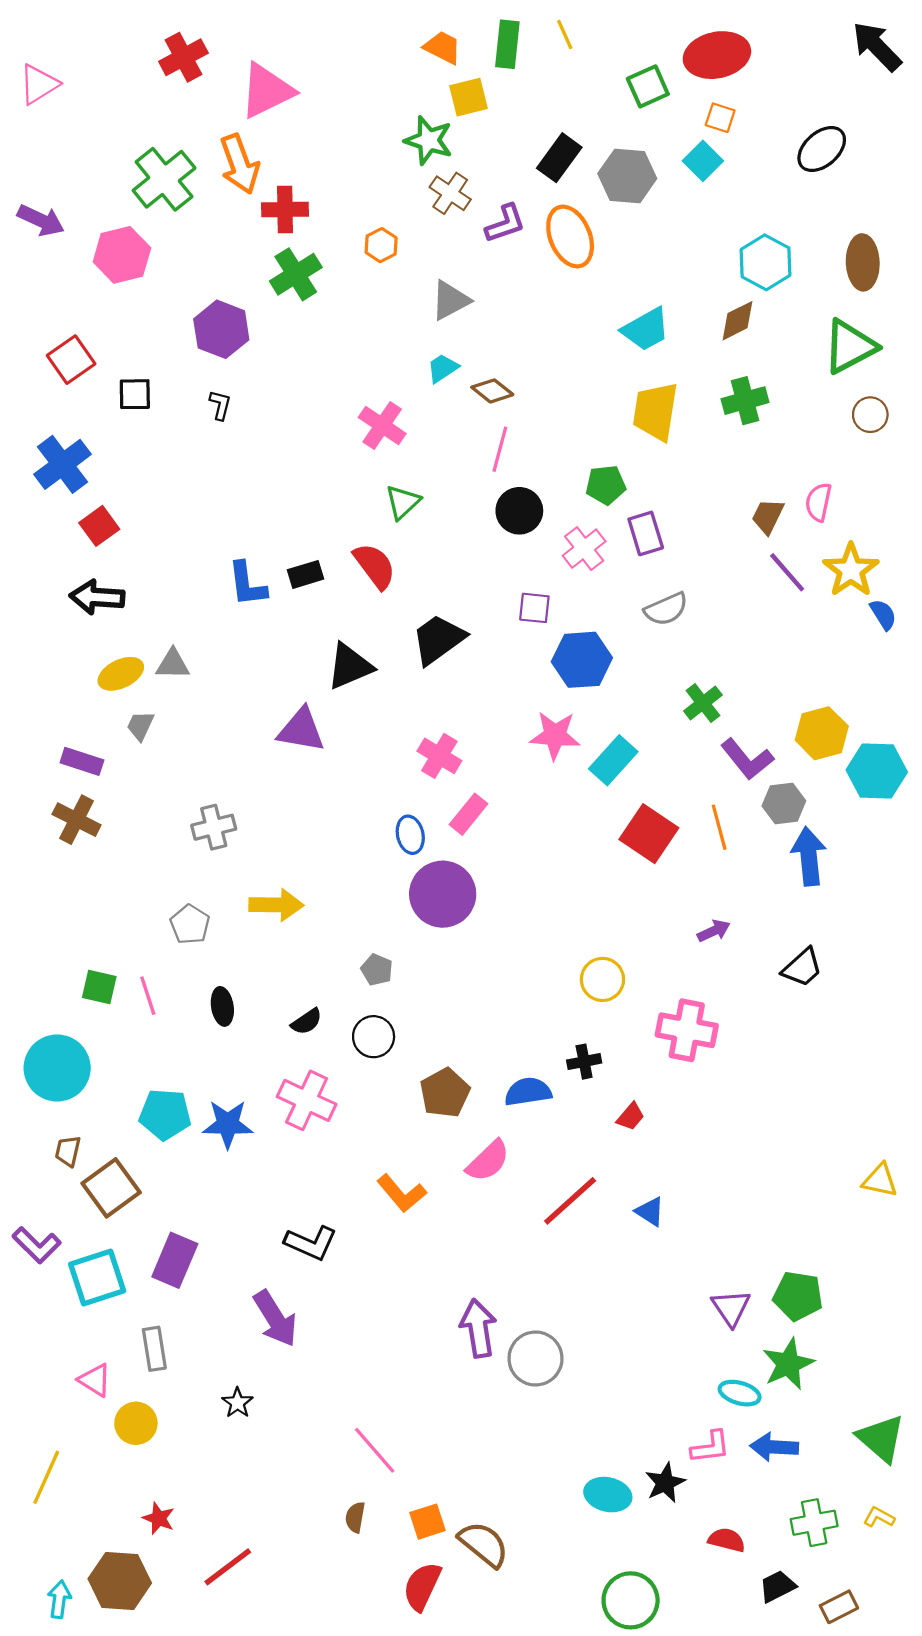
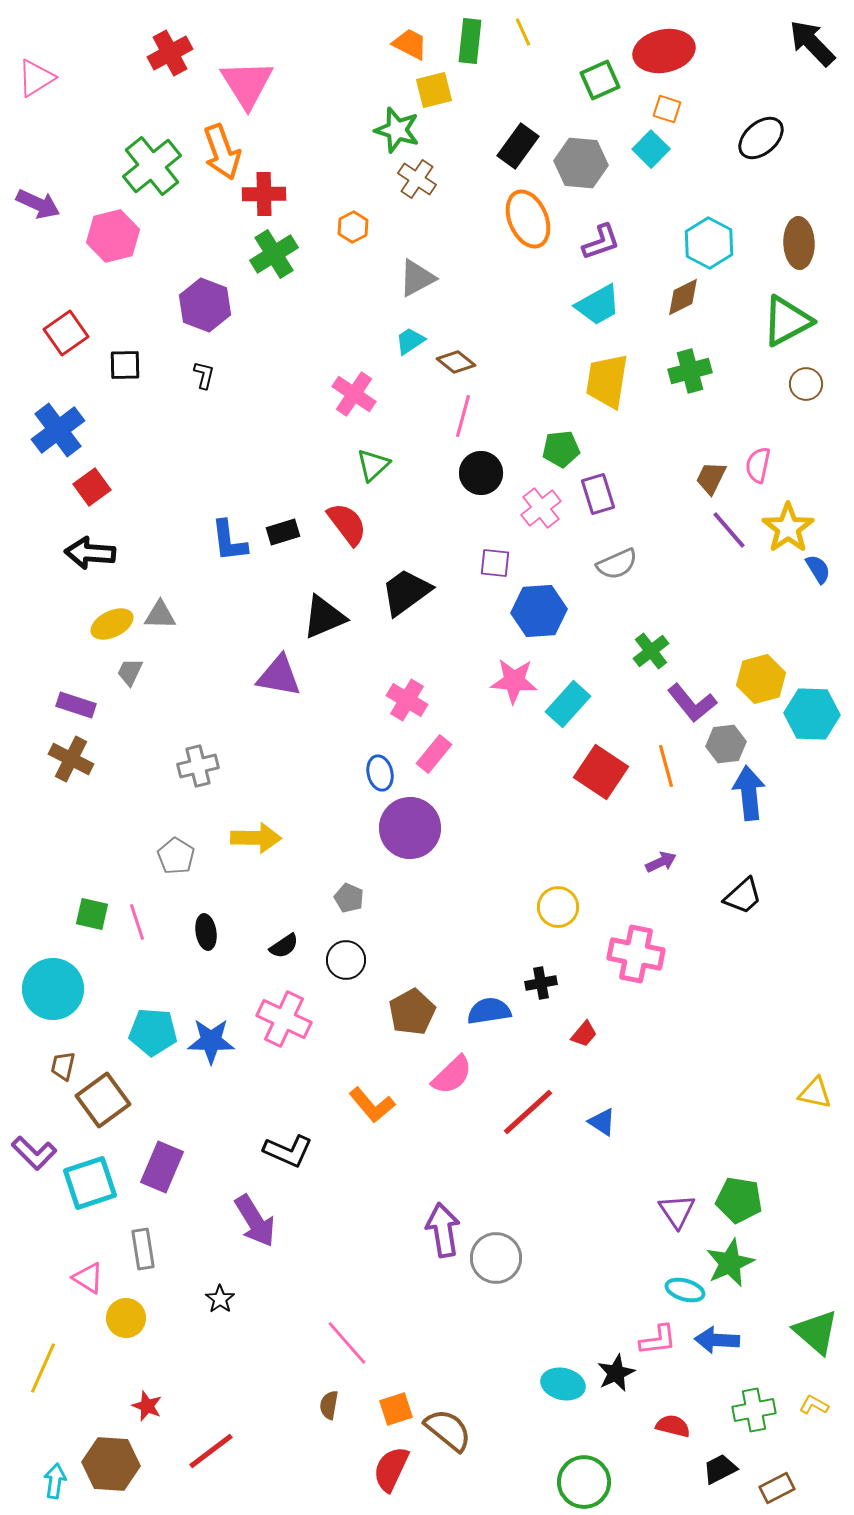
pink triangle: (267, 91) -> (247, 84), turned -36
purple L-shape: (505, 224) -> (601, 242), moved

